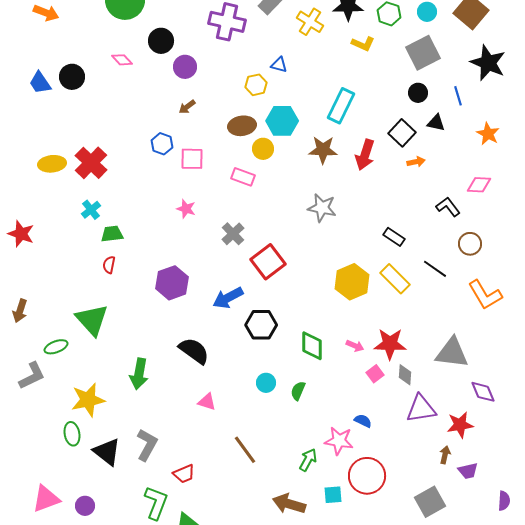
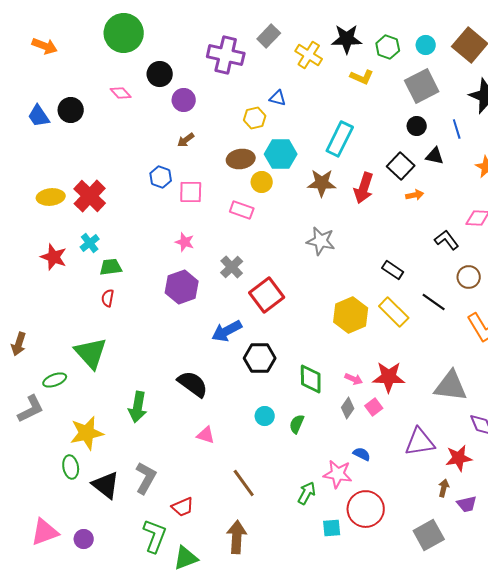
red star: (21, 234) -> (54, 257), moved
purple hexagon: (172, 283) -> (182, 287), moved
gray diamond: (405, 375) -> (348, 408), moved, turned 30
brown arrow: (289, 504) -> (237, 537), moved, turned 76

